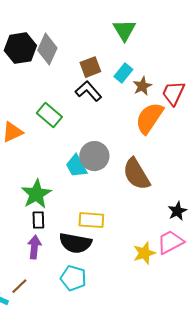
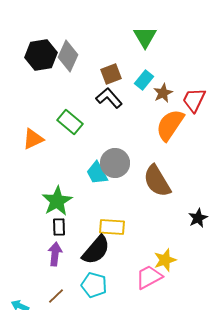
pink trapezoid: (170, 242) -> (149, 277), moved
black semicircle: (75, 243) -> (96, 250), turned -60
brown line: (19, 286) -> (56, 296), moved

